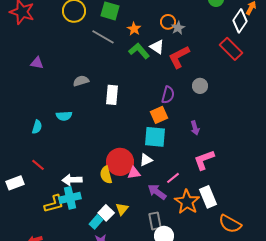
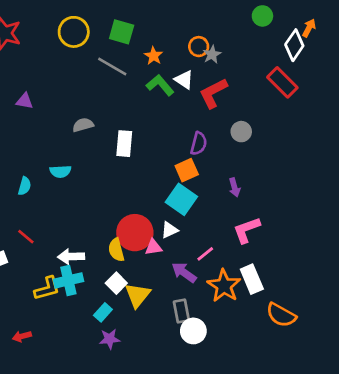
cyan square: (155, 137) -> (181, 199), turned 30
yellow triangle: (122, 209) -> (138, 295), size x1.5
white square: (106, 213) -> (116, 283), moved

